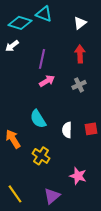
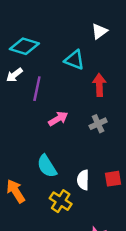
cyan triangle: (44, 14) -> (74, 60), moved
white triangle: (80, 23) -> (99, 31), moved
purple line: (42, 59) -> (37, 89), moved
yellow cross: (41, 156) -> (61, 201), moved

